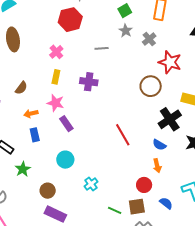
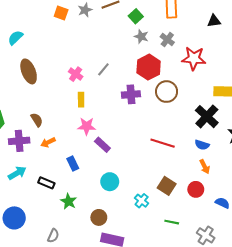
red hexagon: (70, 20) -> (149, 67), moved
gray line: (102, 48) -> (103, 69), moved, turned -32
purple cross: (89, 82) -> (131, 94), moved
brown circle: (151, 86) -> (167, 92), moved
brown semicircle: (21, 88) -> (37, 120), moved, turned -56
orange arrow: (31, 114) -> (48, 142), moved
red line: (123, 135) -> (163, 143), turned -30
brown square: (137, 207) -> (167, 186), moved, turned -36

